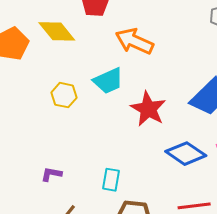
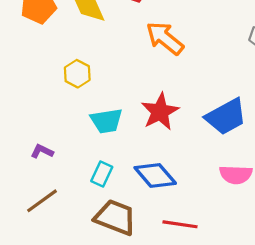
cyan trapezoid: (108, 81) -> (106, 121), moved
blue diamond: (186, 154) -> (155, 176), moved

